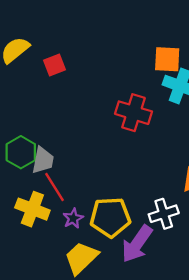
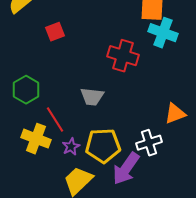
red square: (54, 65) -> (55, 32), moved
gray trapezoid: (43, 160) -> (92, 97), moved, turned 85

